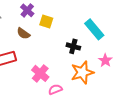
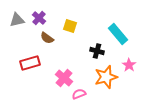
purple cross: (27, 10) -> (39, 18), moved

